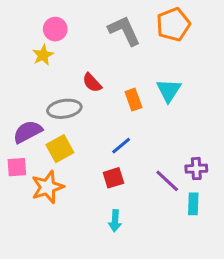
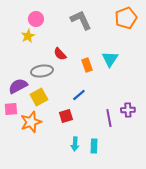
orange pentagon: (173, 24) -> (126, 18), moved
red square: (113, 178) -> (66, 116), moved
purple line: (167, 181) -> (109, 118), turned 36
cyan rectangle: (193, 204) -> (94, 146), moved

